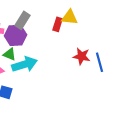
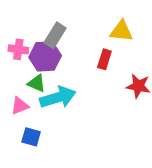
red rectangle: (58, 24) -> (104, 59), moved

